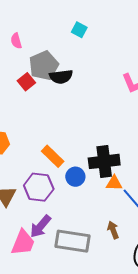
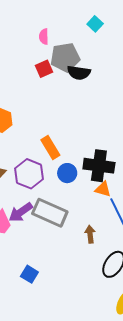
cyan square: (79, 30) -> (95, 24), moved
pink semicircle: (16, 41) -> (44, 37), moved
gray rectangle: (72, 241) -> (50, 213), moved

